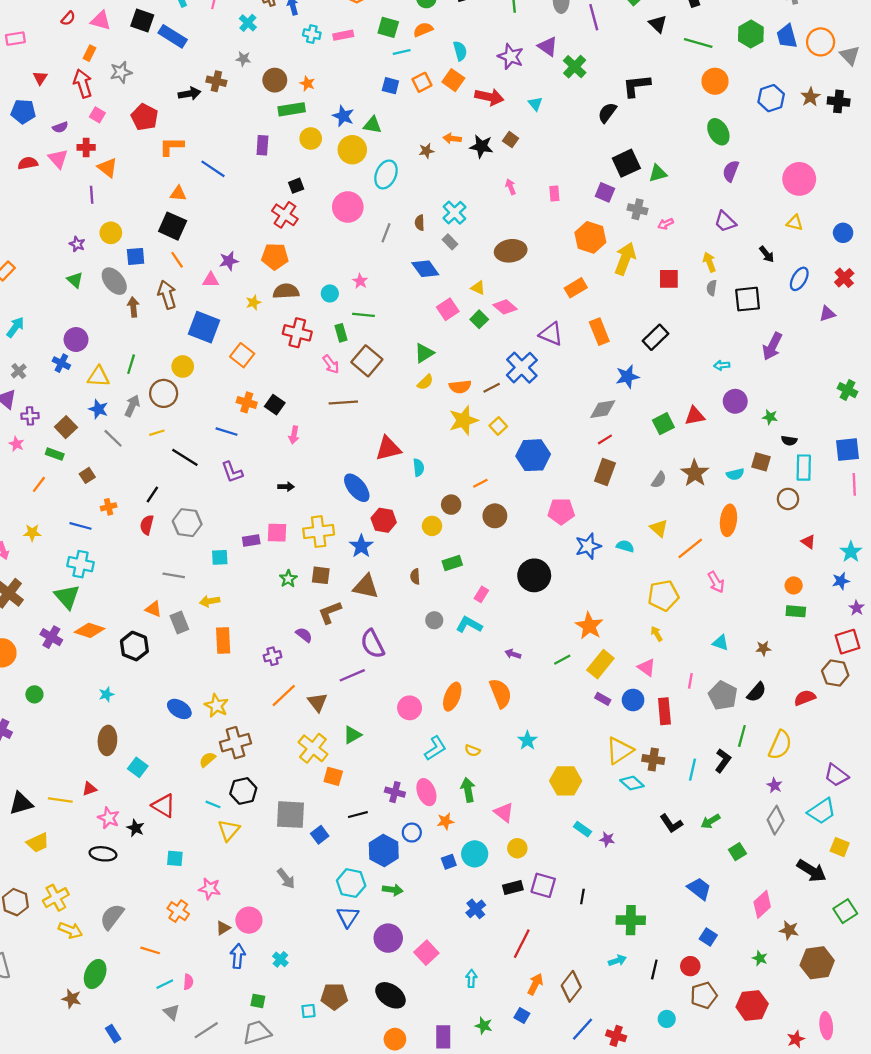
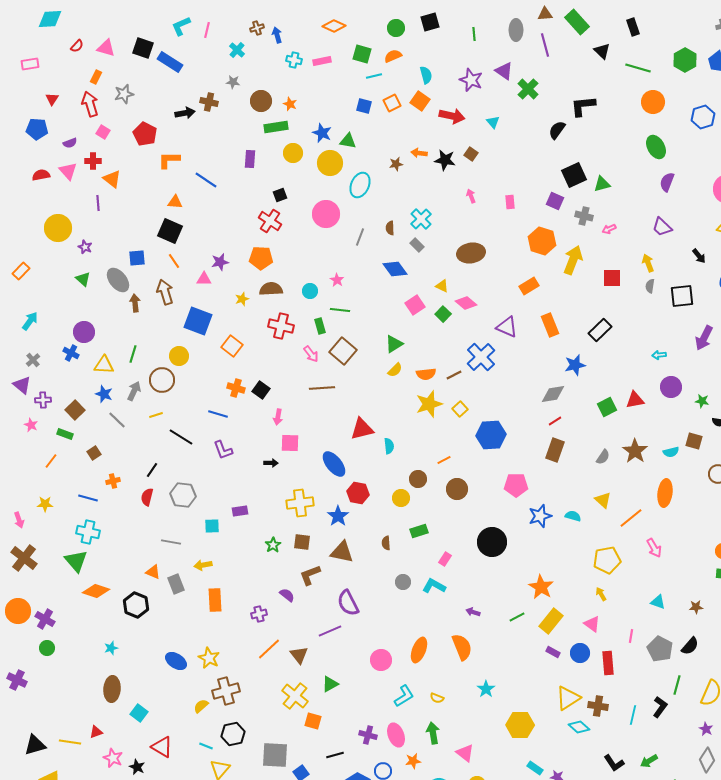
yellow circle: (111, 233) -> (58, 228), moved, size x1.4
pink square: (277, 533) -> (290, 443), moved
purple cross: (51, 637) -> (45, 619), moved

